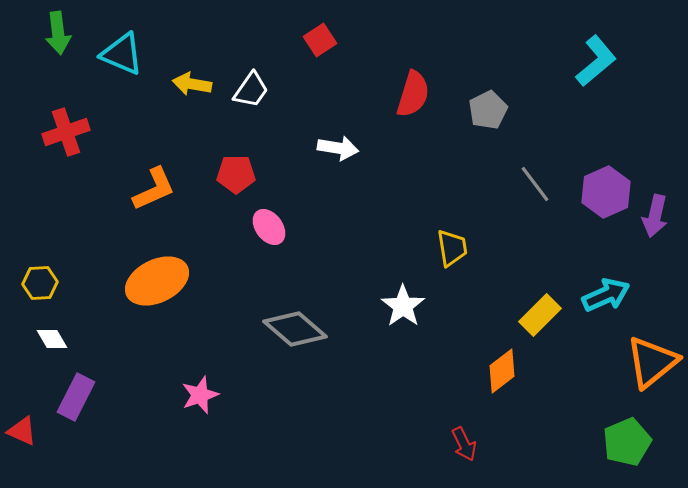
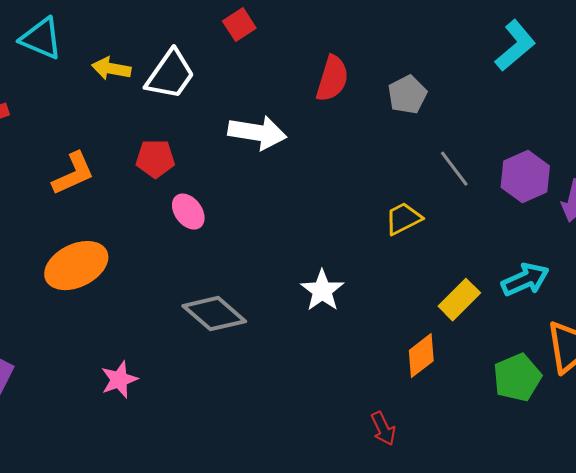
white trapezoid: (251, 90) -> (170, 75), size x1.4
white arrow: (338, 148) -> (257, 133), size x1.4
yellow trapezoid: (452, 248) -> (403, 219), moved, turned -108
green pentagon: (627, 442) -> (517, 378), moved

